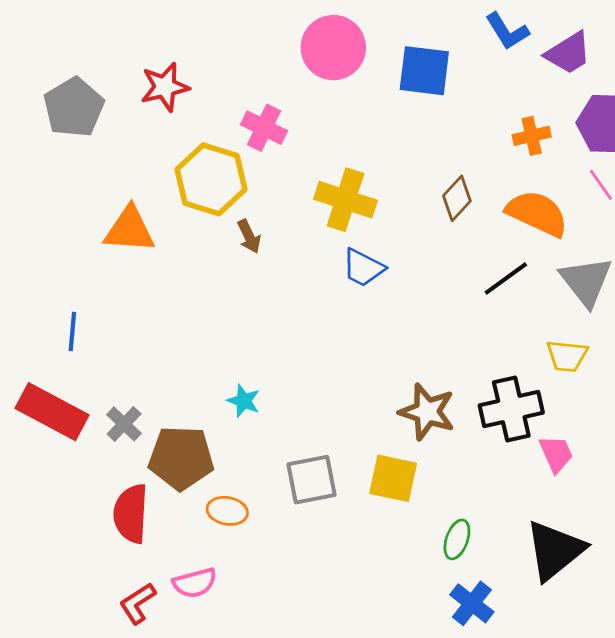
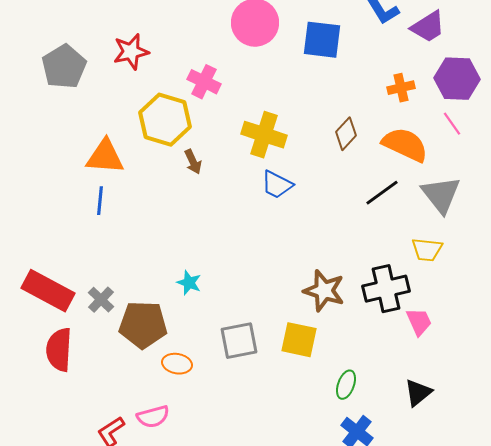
blue line: (72, 332) -> (100, 201), moved
red semicircle: (131, 514) -> (59, 350), moved
black triangle: (555, 550) -> (418, 393), size x0.6

